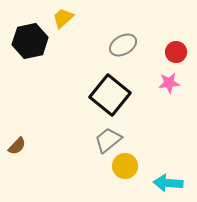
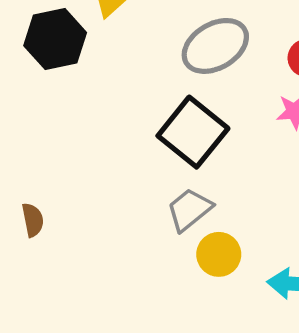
gray ellipse: (123, 45) -> (215, 46), size x1.4
brown semicircle: (17, 146) -> (33, 220), turned -54

